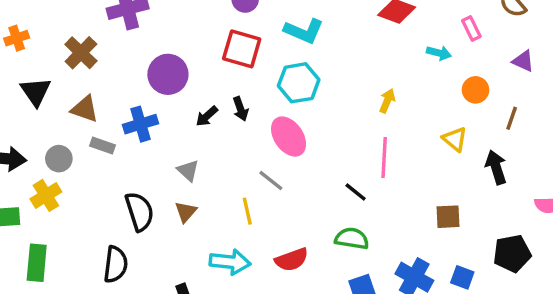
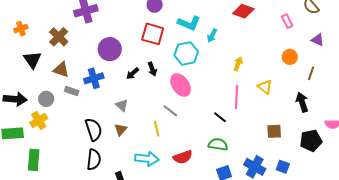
cyan arrow: (439, 53) -> (212, 36), moved, turned 104
yellow triangle: (455, 139) -> (265, 87), moved
black pentagon: (512, 254) -> (311, 141), moved
black semicircle: (116, 264) -> (94, 160), moved

